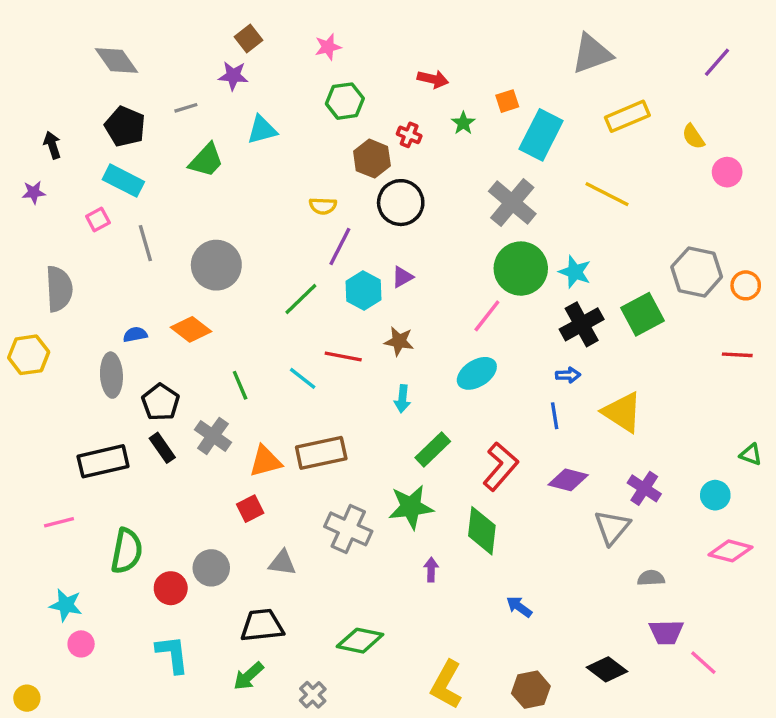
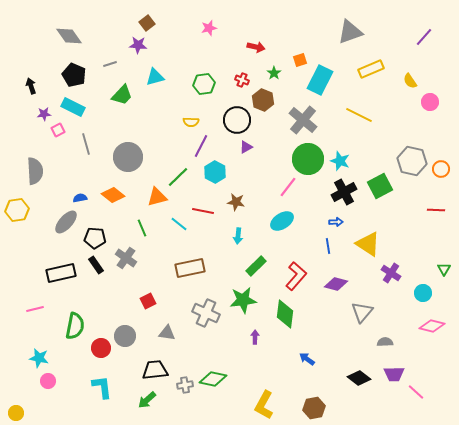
pink star: (328, 47) -> (209, 28), moved
green hexagon: (345, 101) -> (204, 84), moved
brown hexagon: (372, 159) -> (263, 100), moved
purple star: (34, 192) -> (44, 114), moved
purple triangle: (402, 277) -> (246, 147), moved
gray ellipse: (111, 375) -> (66, 222), turned 45
black pentagon: (161, 402) -> (95, 238), turned -30
green triangle: (751, 455) -> (444, 269), turned 40
orange triangle: (265, 461) -> (157, 197), moved
purple cross: (644, 488) -> (391, 273), moved
black diamond: (607, 669) -> (359, 378), moved
gray cross: (313, 695) -> (185, 385), moved, turned 35

